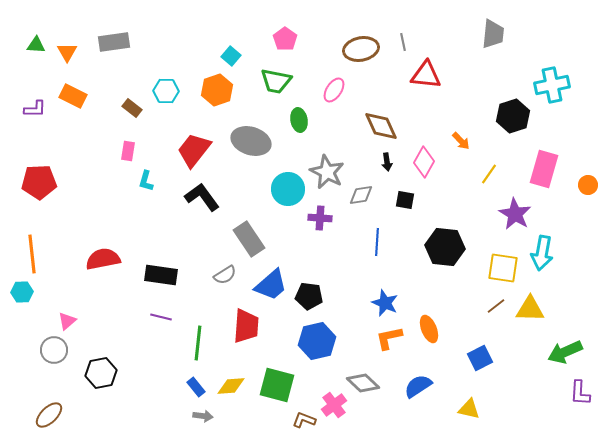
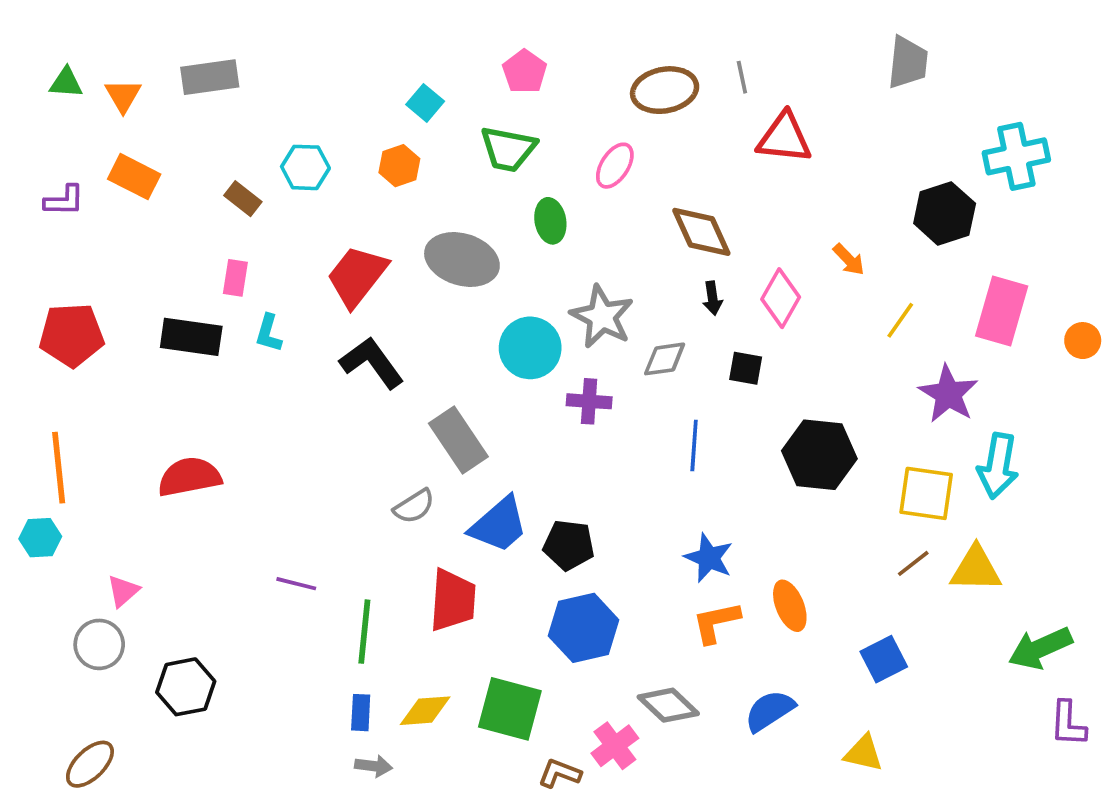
orange hexagon: (217, 90) -> (399, 166), size x0.7
black rectangle: (161, 275) -> (191, 337), moved
blue rectangle: (196, 387) -> (361, 713), turned 42

